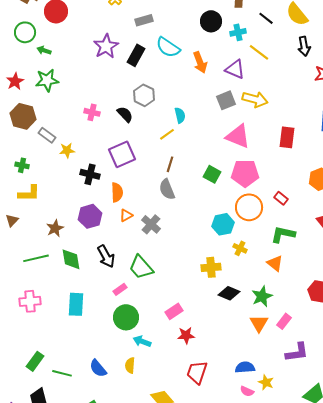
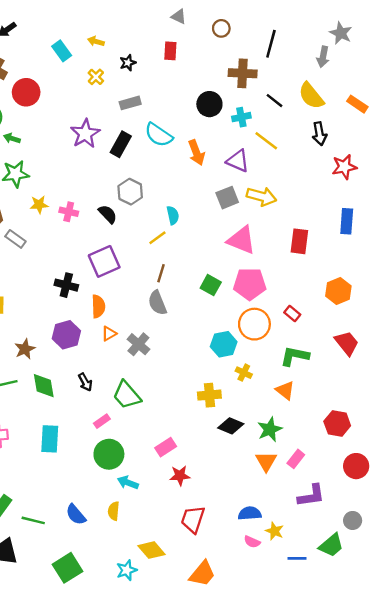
yellow star: (67, 150) -> (39, 205), moved
black arrow: (106, 256) -> (85, 382), size x0.7

